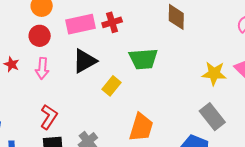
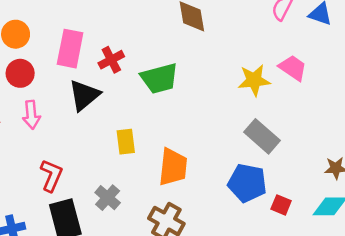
red cross: (112, 22) -> (111, 60), moved
pink rectangle: (80, 24) -> (70, 49), turned -56
yellow rectangle: (112, 86) -> (126, 142), moved, turned -36

